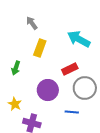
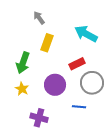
green arrow: (16, 68) -> (23, 63), size x1.5
yellow star: (15, 104) -> (22, 89), moved

